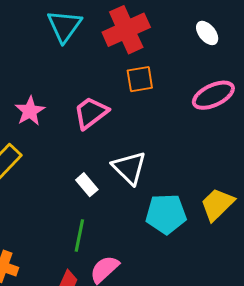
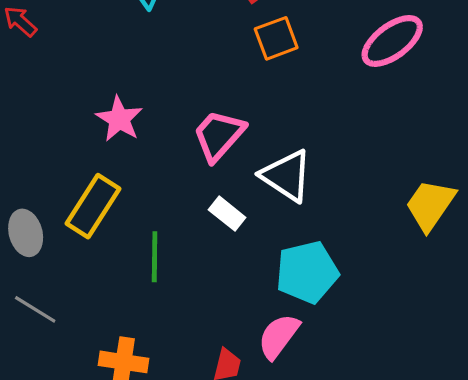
pink trapezoid: (91, 113) -> (219, 135), moved
cyan pentagon: (166, 214) -> (307, 272), moved
green line: (79, 235) -> (155, 257), moved

